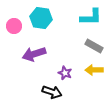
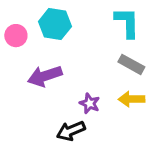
cyan L-shape: (91, 17) -> (127, 23), turned -90
black arrow: (52, 92) -> (71, 131), turned 138

